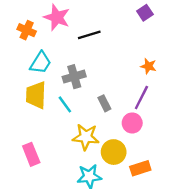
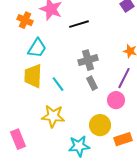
gray cross: (74, 77) -> (88, 60), moved
yellow star: (86, 137) -> (53, 116), moved
pink rectangle: (31, 154) -> (18, 139), moved

